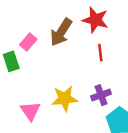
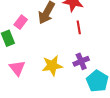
pink triangle: (30, 111) -> (17, 68), moved

